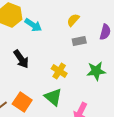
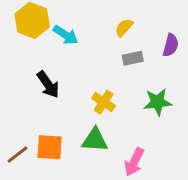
green triangle: (53, 97) -> (95, 140), turned -36
orange square: (22, 102) -> (50, 147), turned -30

